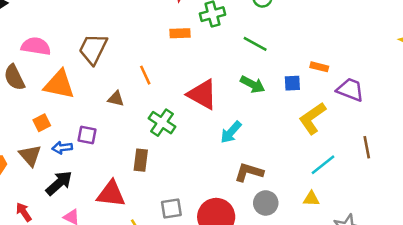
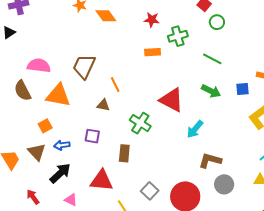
orange line: (145, 75) -> (115, 85), moved
purple square: (87, 135) -> (92, 136), moved
gray square: (171, 209) -> (150, 191), turned -36

